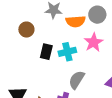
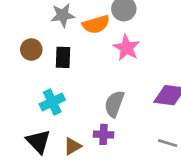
black rectangle: (46, 52) -> (63, 57), moved
cyan cross: (67, 52) -> (52, 102), moved

